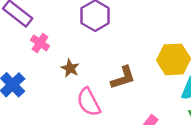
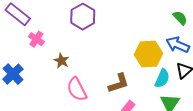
brown L-shape: (123, 78) -> (119, 83), moved

